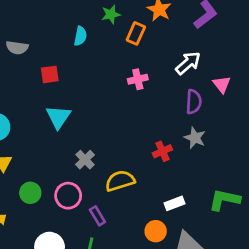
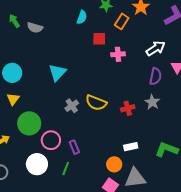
gray semicircle: (17, 48) -> (35, 28), moved
red square: (50, 74) -> (99, 39), moved
yellow semicircle: (120, 181) -> (96, 103), moved, turned -150
green circle: (30, 193) -> (29, 123), size x1.5
pink circle: (68, 196) -> (51, 140), moved

